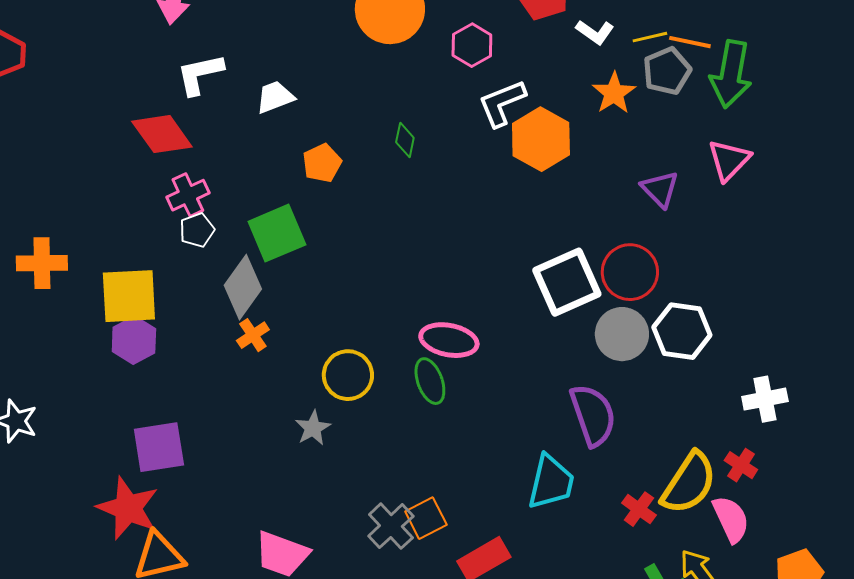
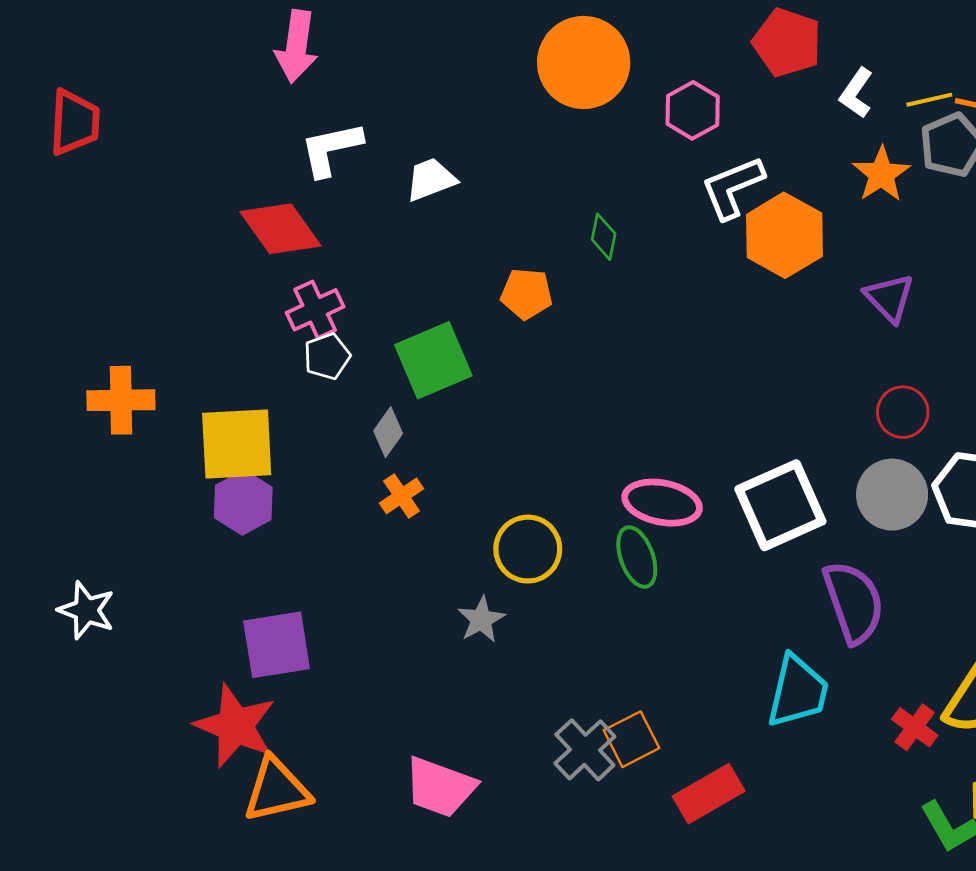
white L-shape: (595, 32) -> (856, 93), turned 90
orange pentagon: (322, 163) -> (526, 294), moved, turned 30
purple triangle: (660, 189) -> (889, 298), moved
red circle: (630, 272) -> (903, 412), size x0.7
white square: (567, 282) -> (780, 505), moved
gray diamond: (243, 287) -> (388, 432), size x0.6

